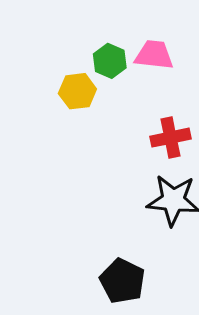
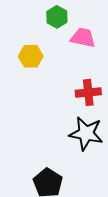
green hexagon: (110, 61) -> (57, 17), moved

